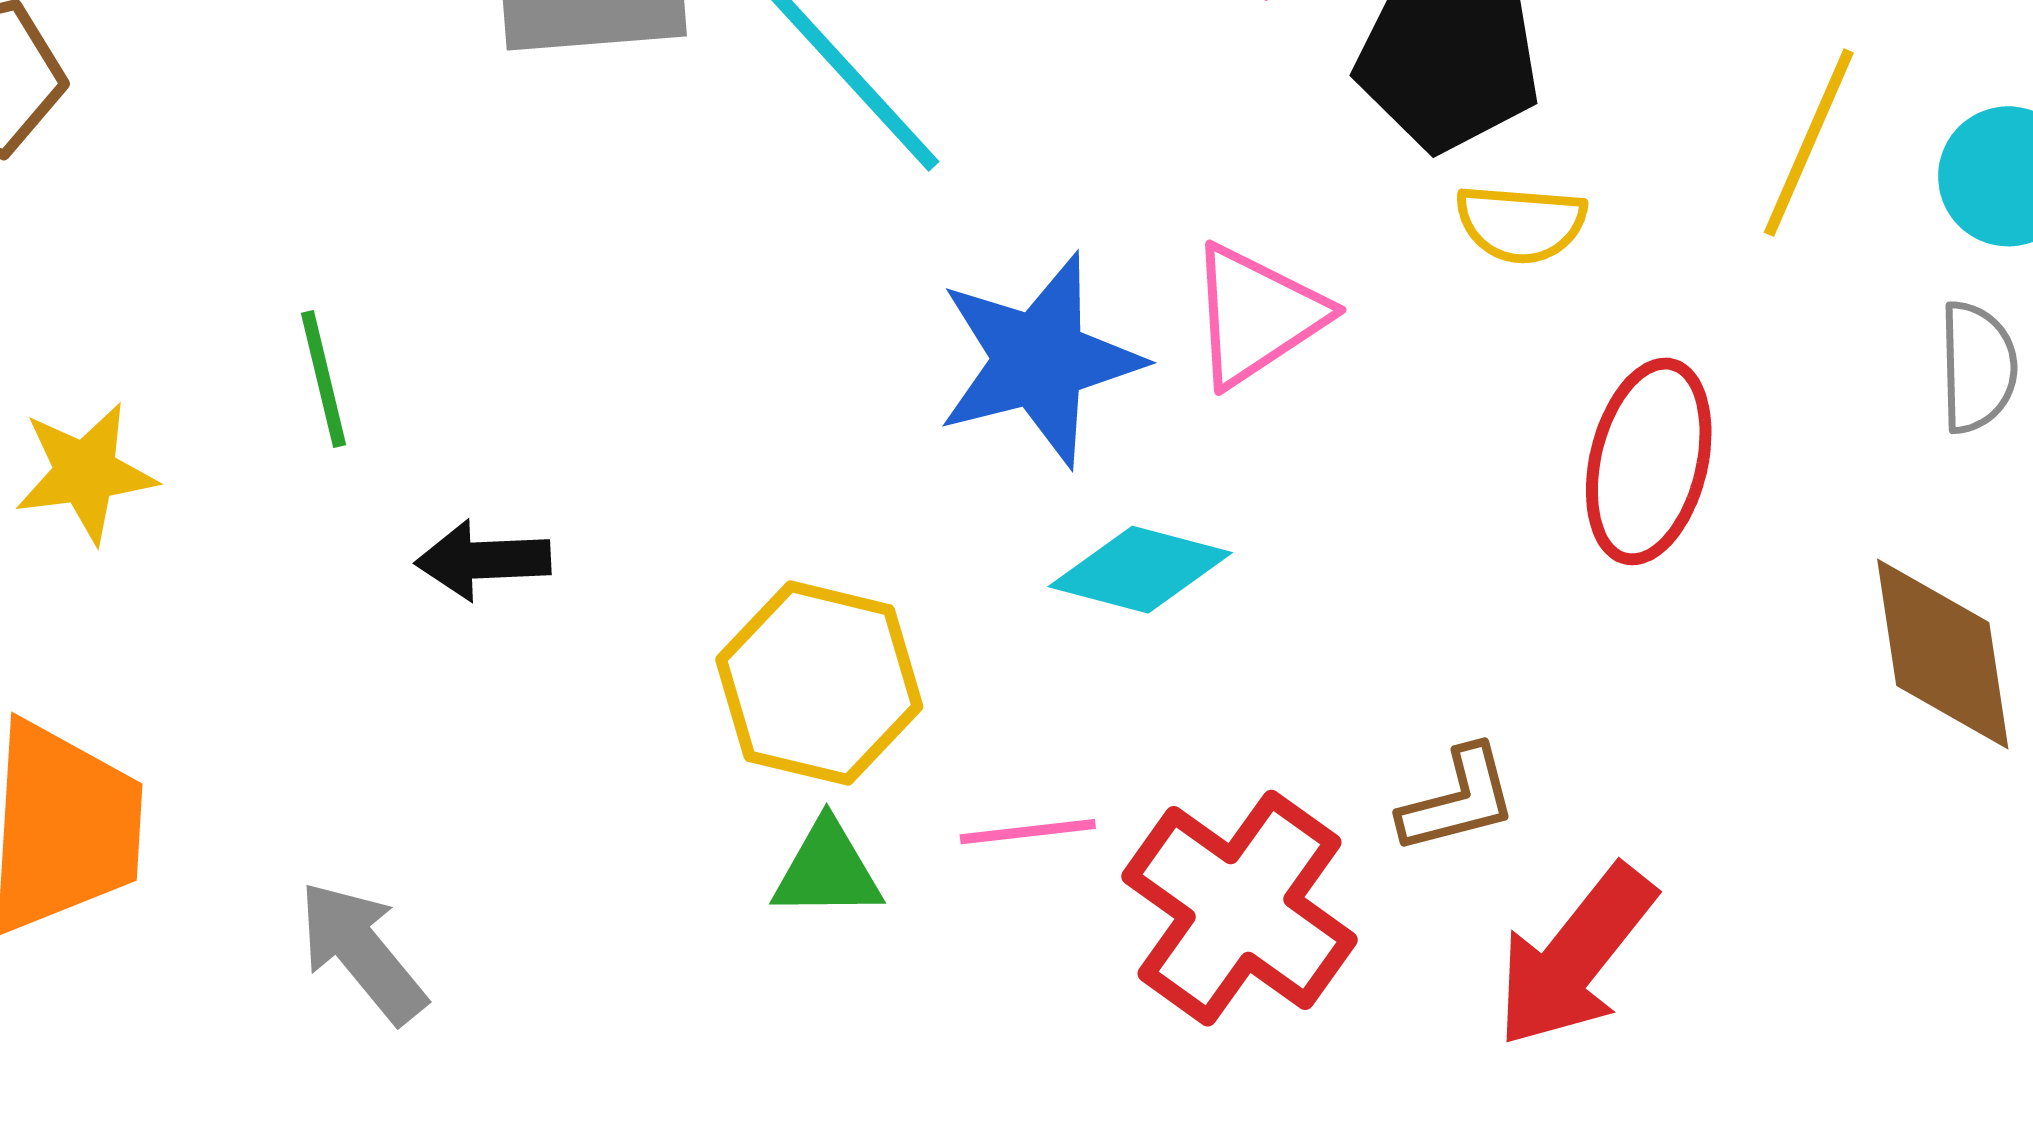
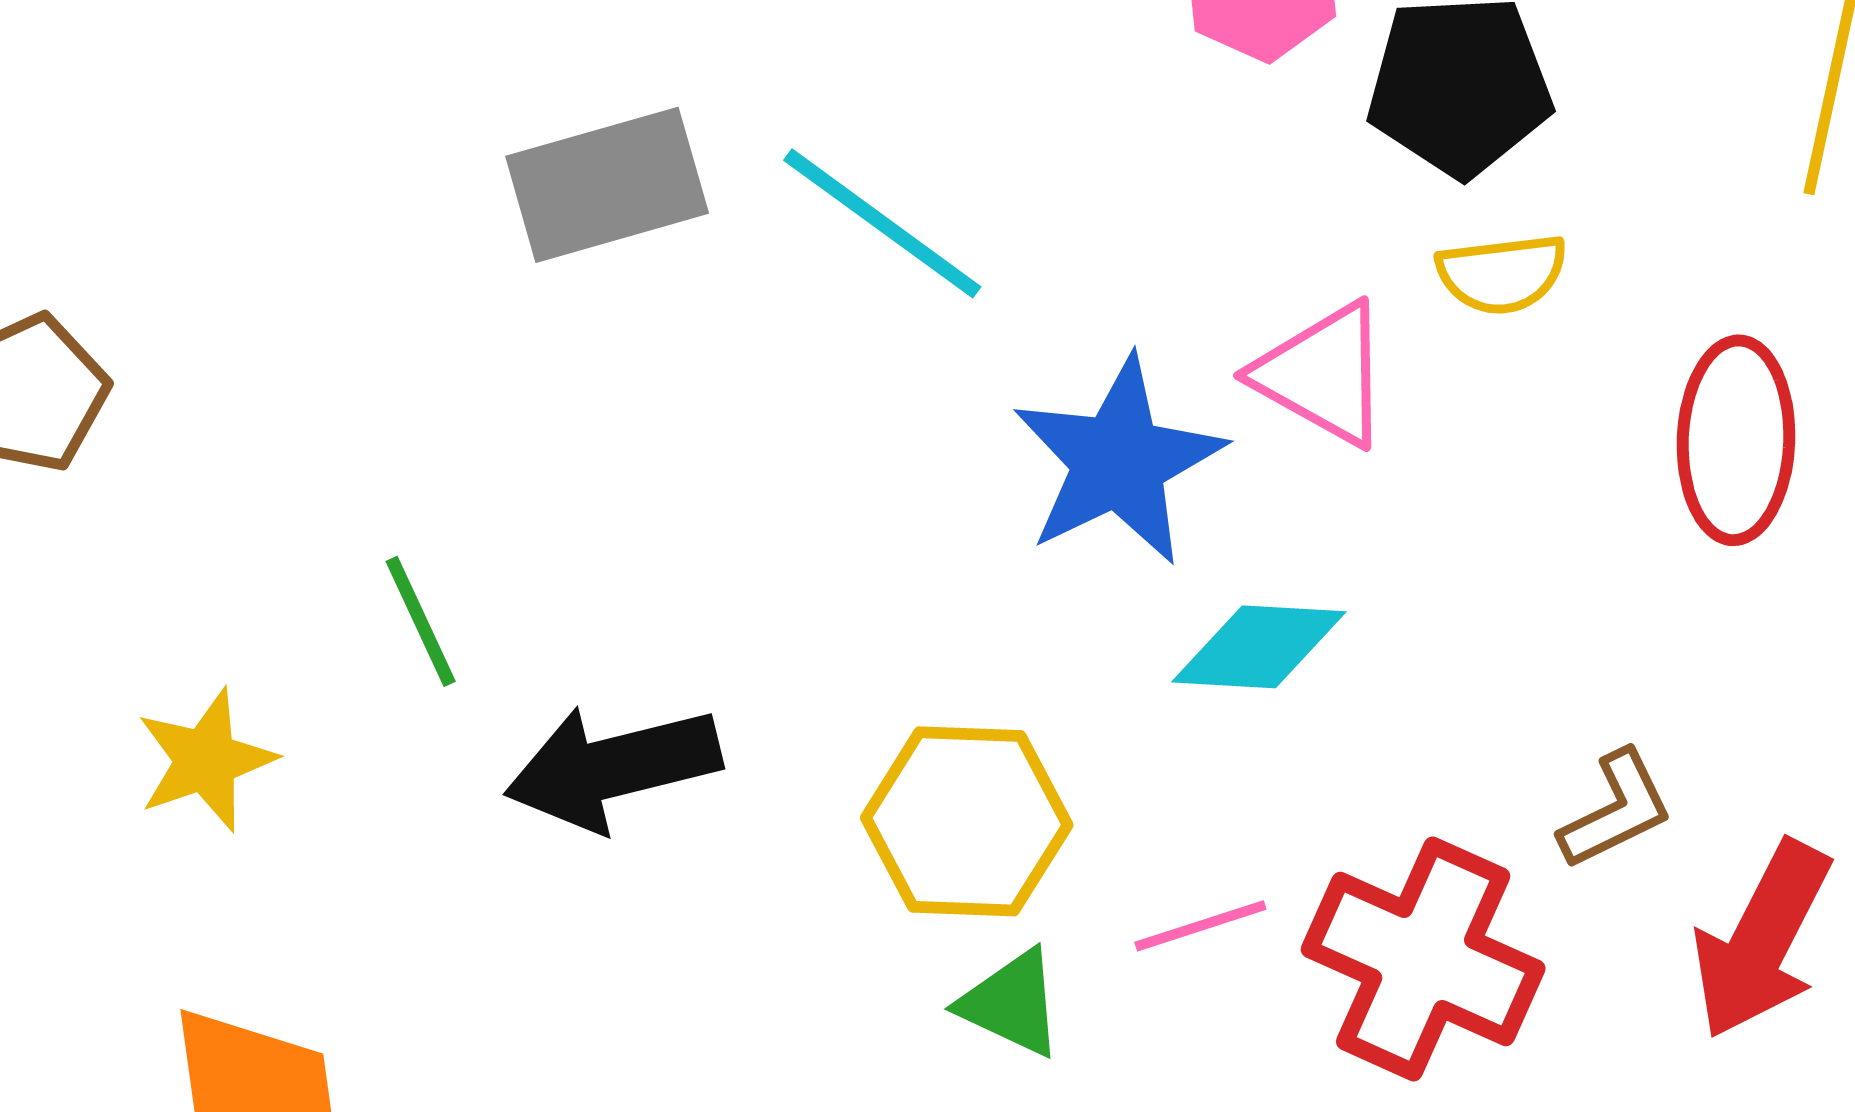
yellow semicircle: (1521, 223) -> (1502, 274), moved
pink triangle: (1257, 315) -> (1323, 374), turned -46
black arrow: (483, 560) -> (613, 767), size x1.6
green triangle: (827, 870) -> (1011, 1003), turned 37

